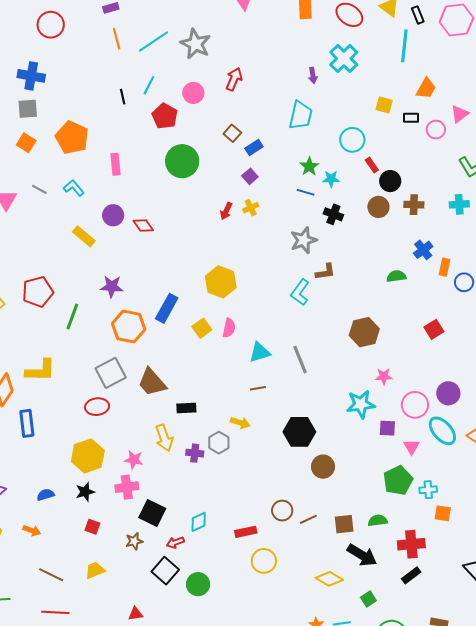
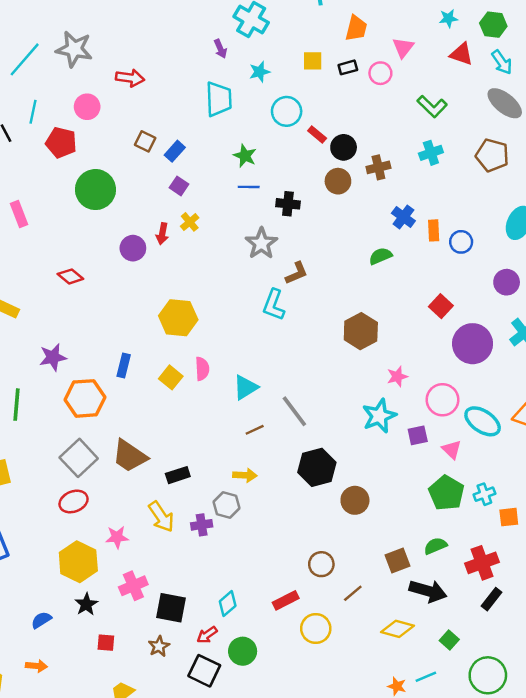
red arrow: (234, 79) -> (130, 78), turned 90
cyan star: (331, 179) -> (260, 72), moved
purple circle: (113, 215) -> (133, 248), moved
blue rectangle: (167, 308) -> (124, 365), size x0.7
gray line: (300, 360) -> (294, 411), moved
purple circle: (448, 393) -> (473, 344), moved, size x1.4
pink star: (134, 460) -> (117, 537), moved
brown line: (308, 519) -> (353, 593), moved
green circle: (198, 584) -> (243, 651), moved

